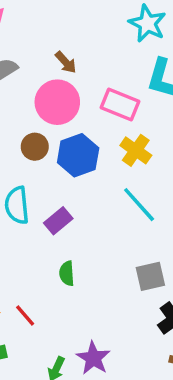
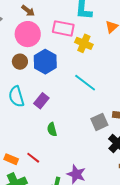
yellow cross: (136, 150) -> (84, 43), moved

